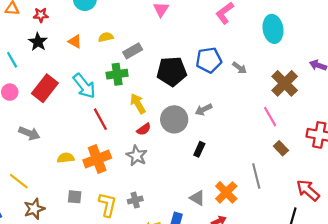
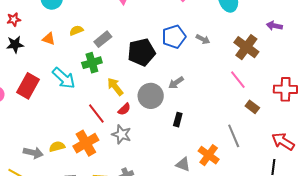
black star: (38, 42) -> (15, 44), turned -30
red line: (100, 119) -> (96, 114), moved
gray arrow: (29, 133) -> (33, 153), moved

